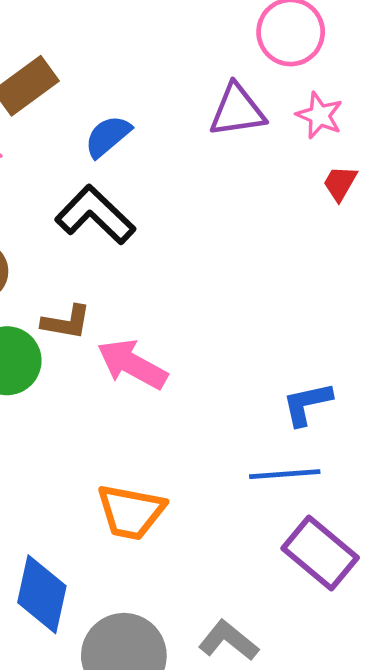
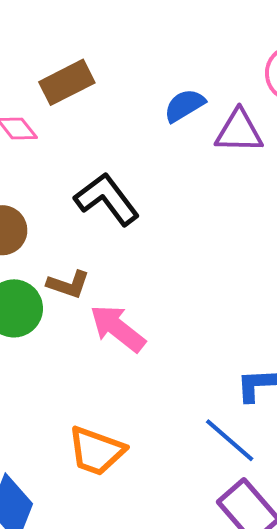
blue semicircle: (108, 136) -> (184, 105), moved
blue line: (285, 474) -> (230, 440), turned 36

